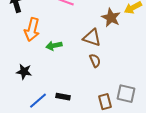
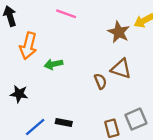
brown triangle: (92, 38) -> (121, 69), moved
gray square: (126, 94) -> (136, 119), turned -36

